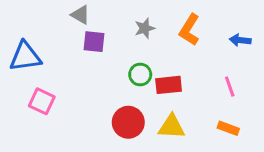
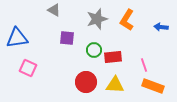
gray star: (145, 28) -> (97, 19), size x1.5
purple square: (94, 42) -> (67, 38), moved
pink line: (230, 86) -> (144, 65), moved
orange rectangle: (228, 128) -> (153, 86), size x1.5

